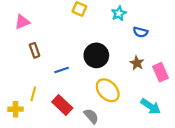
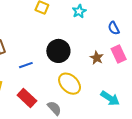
blue semicircle: (140, 32) -> (114, 28), moved, turned 48
pink rectangle: (160, 72) -> (119, 54), moved

